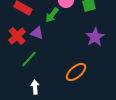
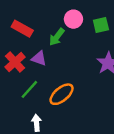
orange ellipse: (76, 72) -> (62, 94), moved

